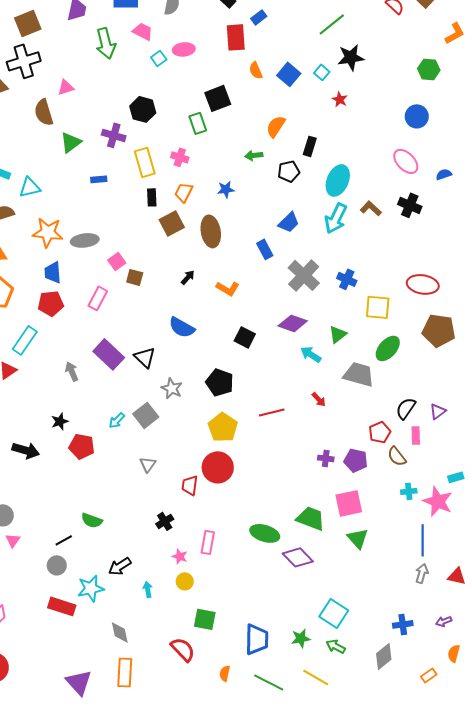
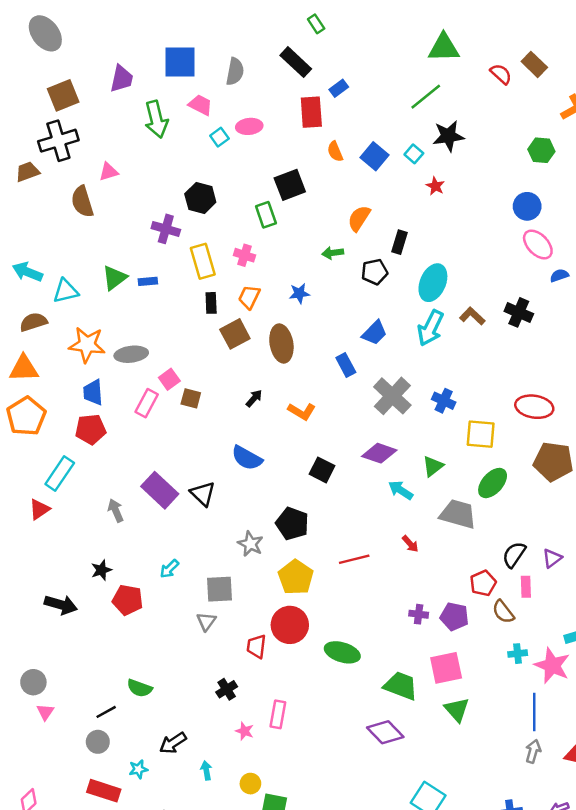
green triangle: (71, 142) -> (114, 278), moved
pink ellipse: (406, 161) -> (538, 244), moved
pink rectangle: (98, 298) -> (147, 403), moved
gray star: (172, 388) -> (250, 544), moved
gray square: (146, 415) -> (219, 589), moved, turned 35
green ellipse: (265, 533) -> (342, 652), moved
yellow circle: (185, 581) -> (250, 784), moved
cyan star: (91, 588) -> (138, 769), size x0.6

